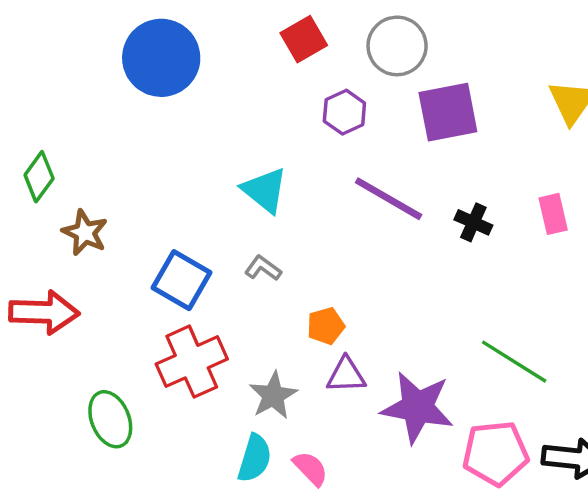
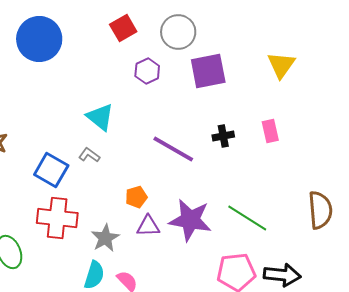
purple line: (389, 199) -> (173, 149), moved
black cross: (473, 222) -> (223, 136), turned -35
gray L-shape: (263, 268) -> (89, 155), moved
red cross: (192, 362) -> (57, 218), turned 30
purple star: (417, 407) -> (190, 220), moved

